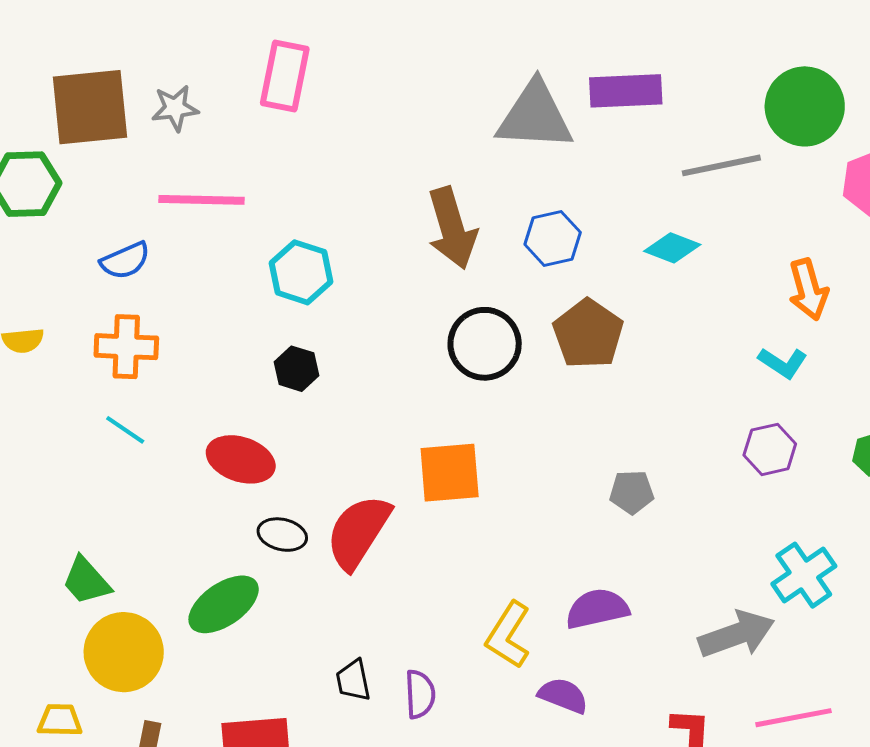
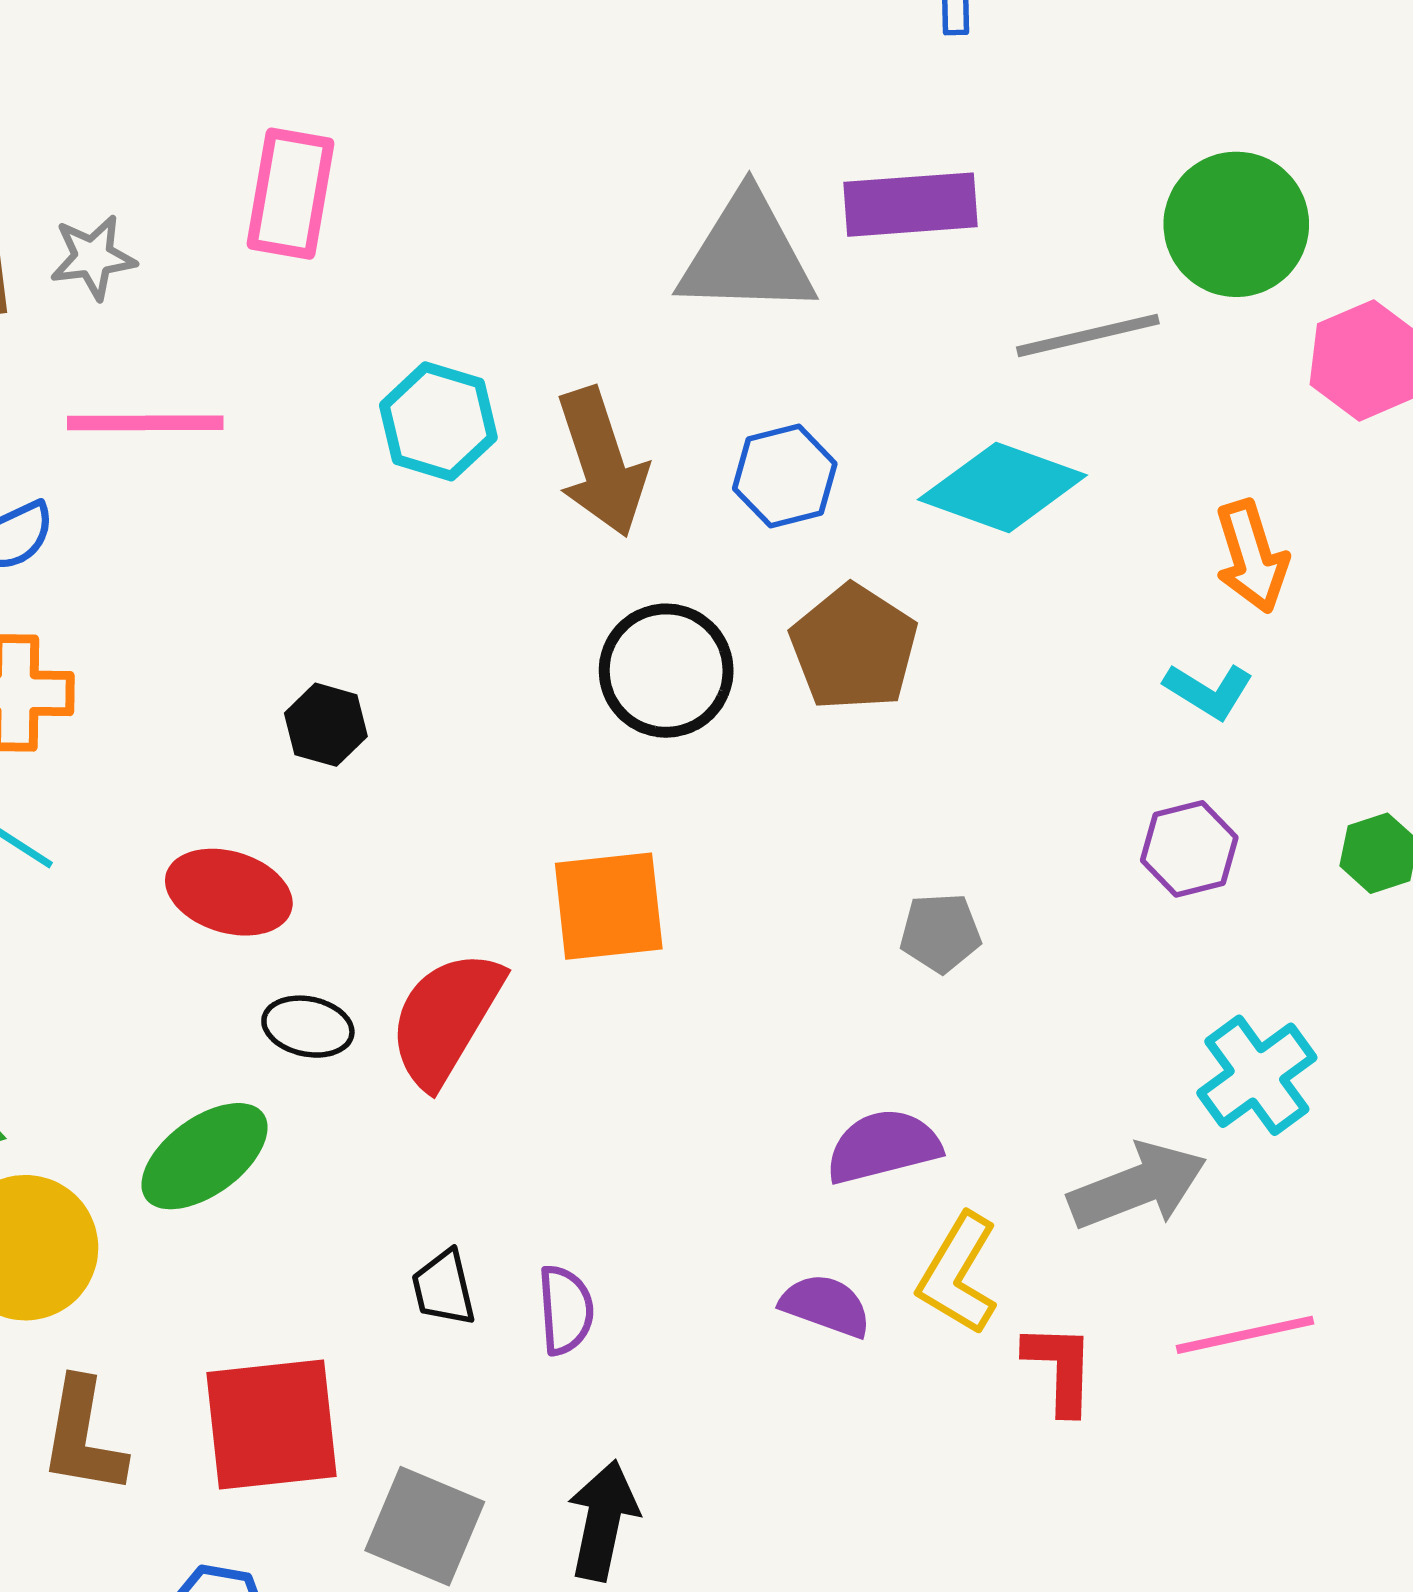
cyan diamond: (672, 248) -> (1002, 487), size x1.6
cyan hexagon: (301, 272) -> (438, 421), moved
yellow L-shape: (508, 635) -> (958, 1274), moved

